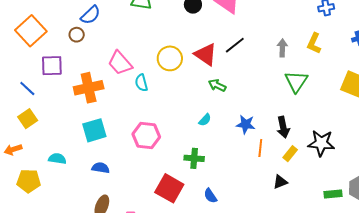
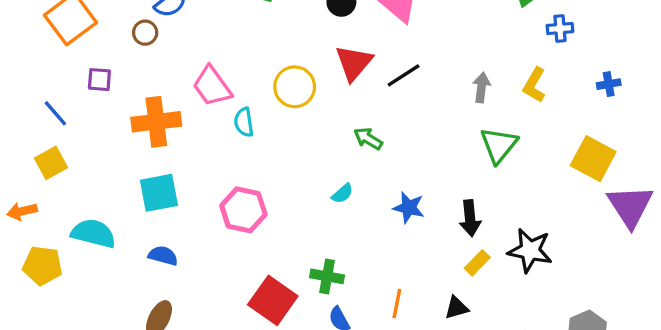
red triangle: (206, 54) -> (354, 63), moved, turned 30
purple square: (52, 66) -> (99, 80), size x0.7
orange line: (260, 148) -> (397, 304), moved
green cross: (194, 158) -> (327, 276), moved
cyan semicircle: (57, 159) -> (93, 233), size x1.5

